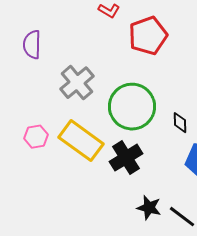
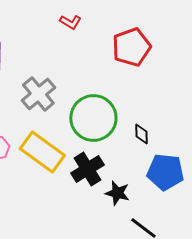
red pentagon: (148, 36) -> (131, 47), moved
black star: (149, 208) -> (117, 193), moved

